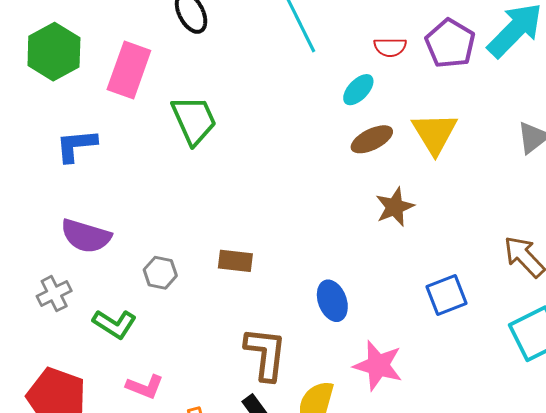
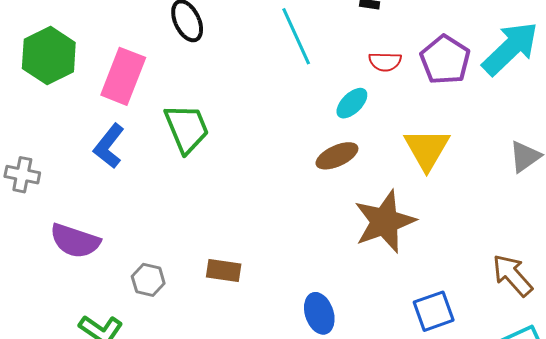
brown ellipse: (372, 139) -> (337, 156), moved
blue L-shape: (76, 145) -> (109, 146), moved, turned -48
brown star: (395, 207) -> (385, 222), size x1.6
gray cross: (54, 294) -> (22, 175), moved, turned 36

